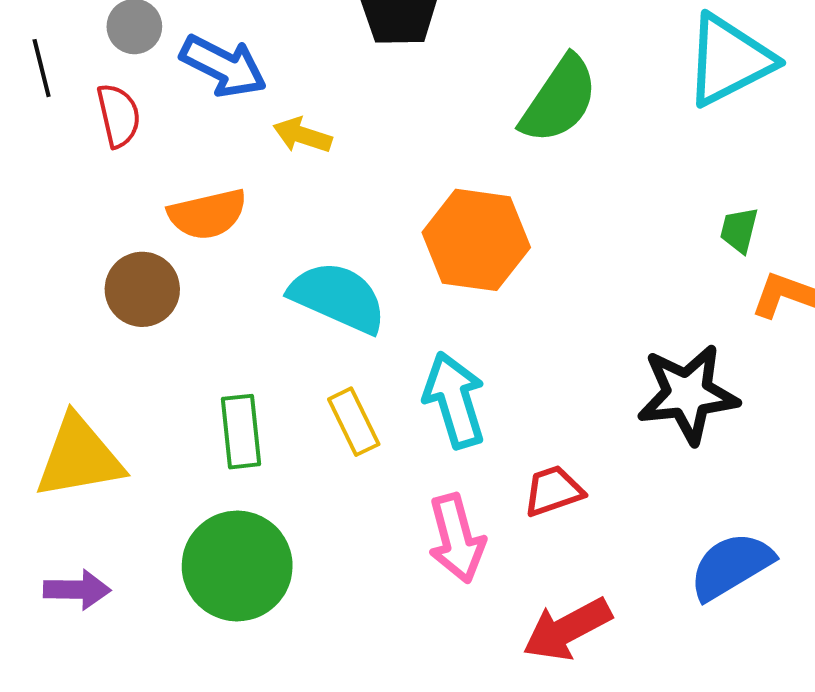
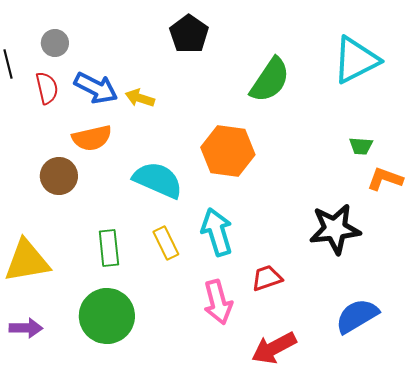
blue arrow: (223, 66) -> (96, 88), moved
green trapezoid: (739, 230) -> (361, 146), turned -100

